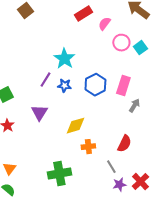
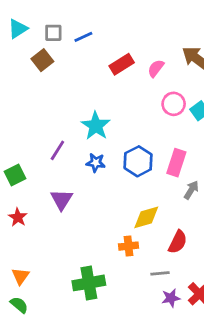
pink semicircle: (104, 24) -> (156, 68), moved
purple line: (45, 80) -> (57, 150), moved
yellow diamond: (75, 126) -> (146, 217), moved
gray line: (111, 167) -> (160, 273), turned -64

